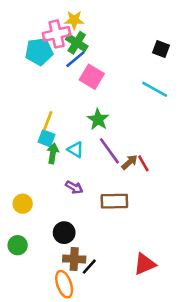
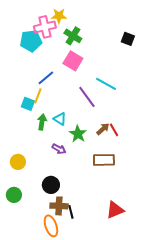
green cross: (77, 43) -> (73, 36), moved
blue line: (75, 59) -> (46, 78), moved
cyan line: (155, 89) -> (106, 84), moved
green star: (98, 119) -> (78, 134), moved
cyan square: (47, 138) -> (28, 104), moved
purple line: (109, 151) -> (87, 97), moved
brown rectangle: (114, 201) -> (104, 160), moved
black line: (89, 267) -> (71, 212), turned -56

